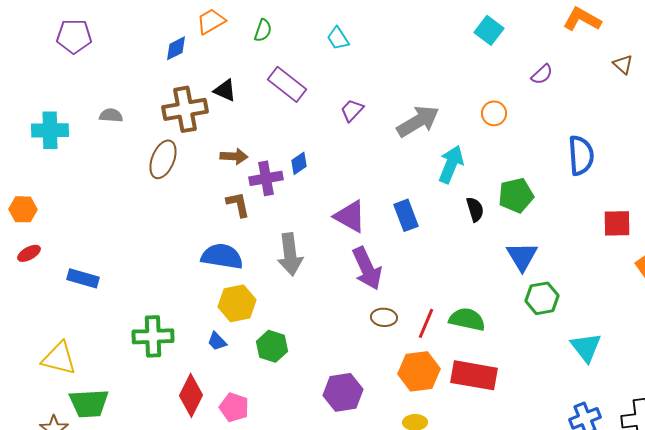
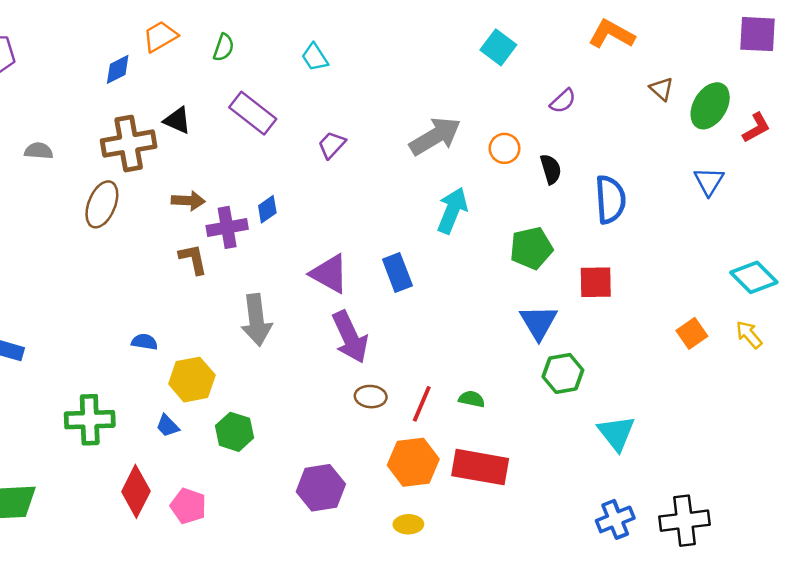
gray arrow: (418, 121) -> (435, 136), moved
black semicircle: (475, 209) -> (551, 169), moved
red square: (617, 223) -> (596, 282), moved
blue semicircle: (222, 256) -> (144, 342), moved, size x0.5
green semicircle: (467, 319) -> (472, 399), size x0.6

